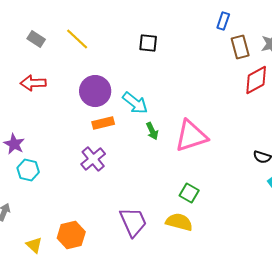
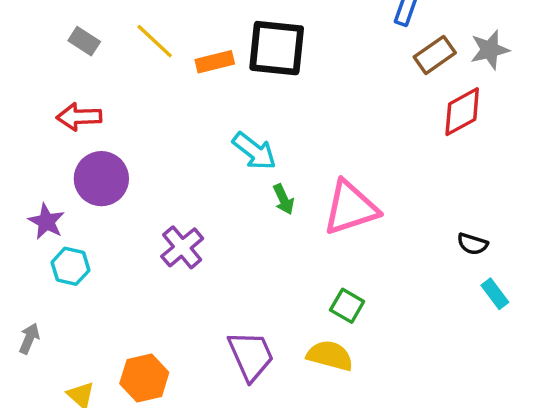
black square: (148, 43) -> (277, 48), size x1.8
brown rectangle: (240, 47) -> (435, 55), turned 70
purple circle: (95, 91) -> (101, 179), moved
orange rectangle: (103, 123) -> (215, 62), moved

